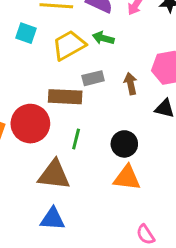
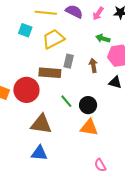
green arrow: (103, 38) -> (103, 38), moved
gray rectangle: (93, 78) -> (69, 61), turned -64
green line: (76, 139) -> (66, 101), moved, turned -56

